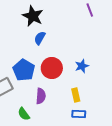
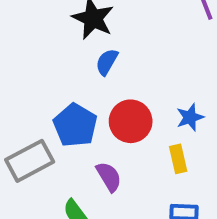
yellow rectangle: (76, 95) -> (178, 159), moved
purple semicircle: (41, 96) -> (109, 177), turned -35

